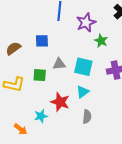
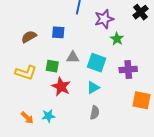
red star: (60, 102) -> (61, 87), moved
cyan star: (41, 116) -> (48, 116), moved

